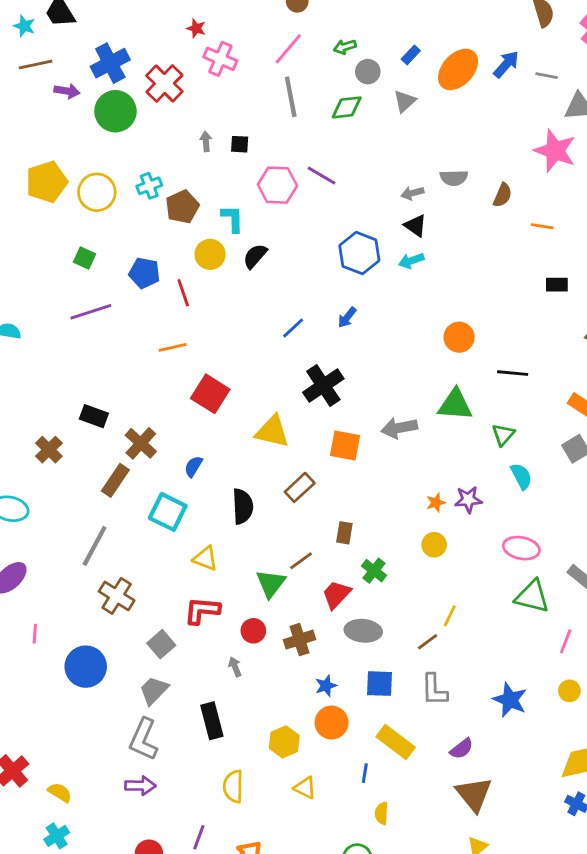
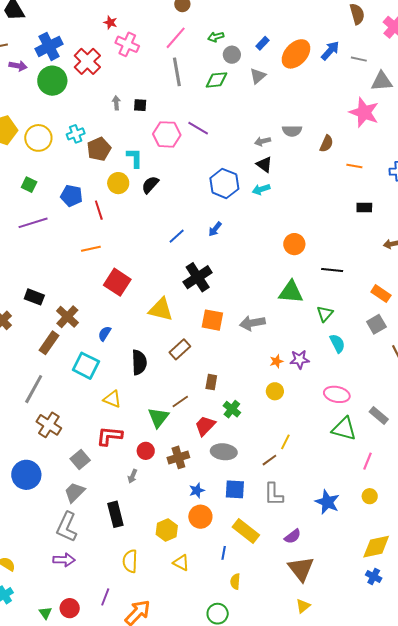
gray arrow: (399, 428) -> (252, 323), moved
gray arrow: (235, 667) -> (132, 476), turned -136

